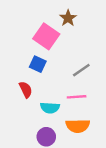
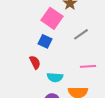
gray line: (81, 70) -> (81, 34), moved
pink line: (77, 97) -> (88, 66), moved

